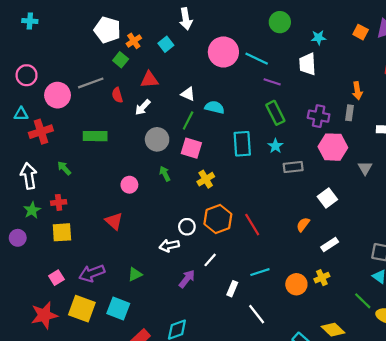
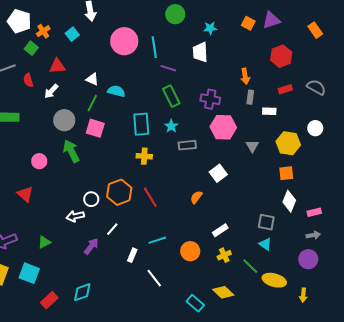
cyan line: (257, 59) -> (154, 47), turned 55
gray rectangle: (350, 113) -> (250, 97), moved
green arrow: (165, 174) -> (71, 151), size x1.6
yellow cross: (206, 179) -> (144, 156), moved, turned 35
white rectangle: (330, 244) -> (220, 230), moved
yellow cross: (322, 278) -> (224, 255), moved

